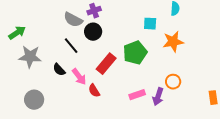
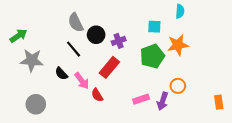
purple cross: (94, 11) -> (119, 41), moved
gray semicircle: (73, 20) -> (76, 22), turned 36
green pentagon: (135, 53) -> (152, 56), moved

